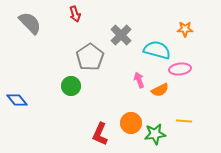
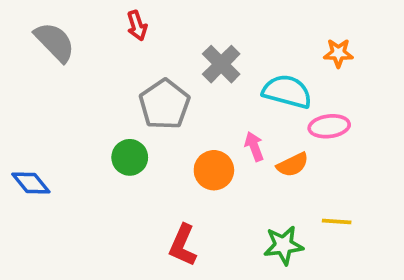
orange circle: (131, 123) -> (214, 170), moved

